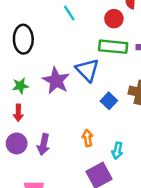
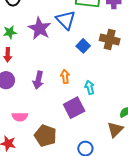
purple arrow: (43, 144) -> (38, 80), moved
cyan arrow: (117, 151) -> (90, 87), turned 152

